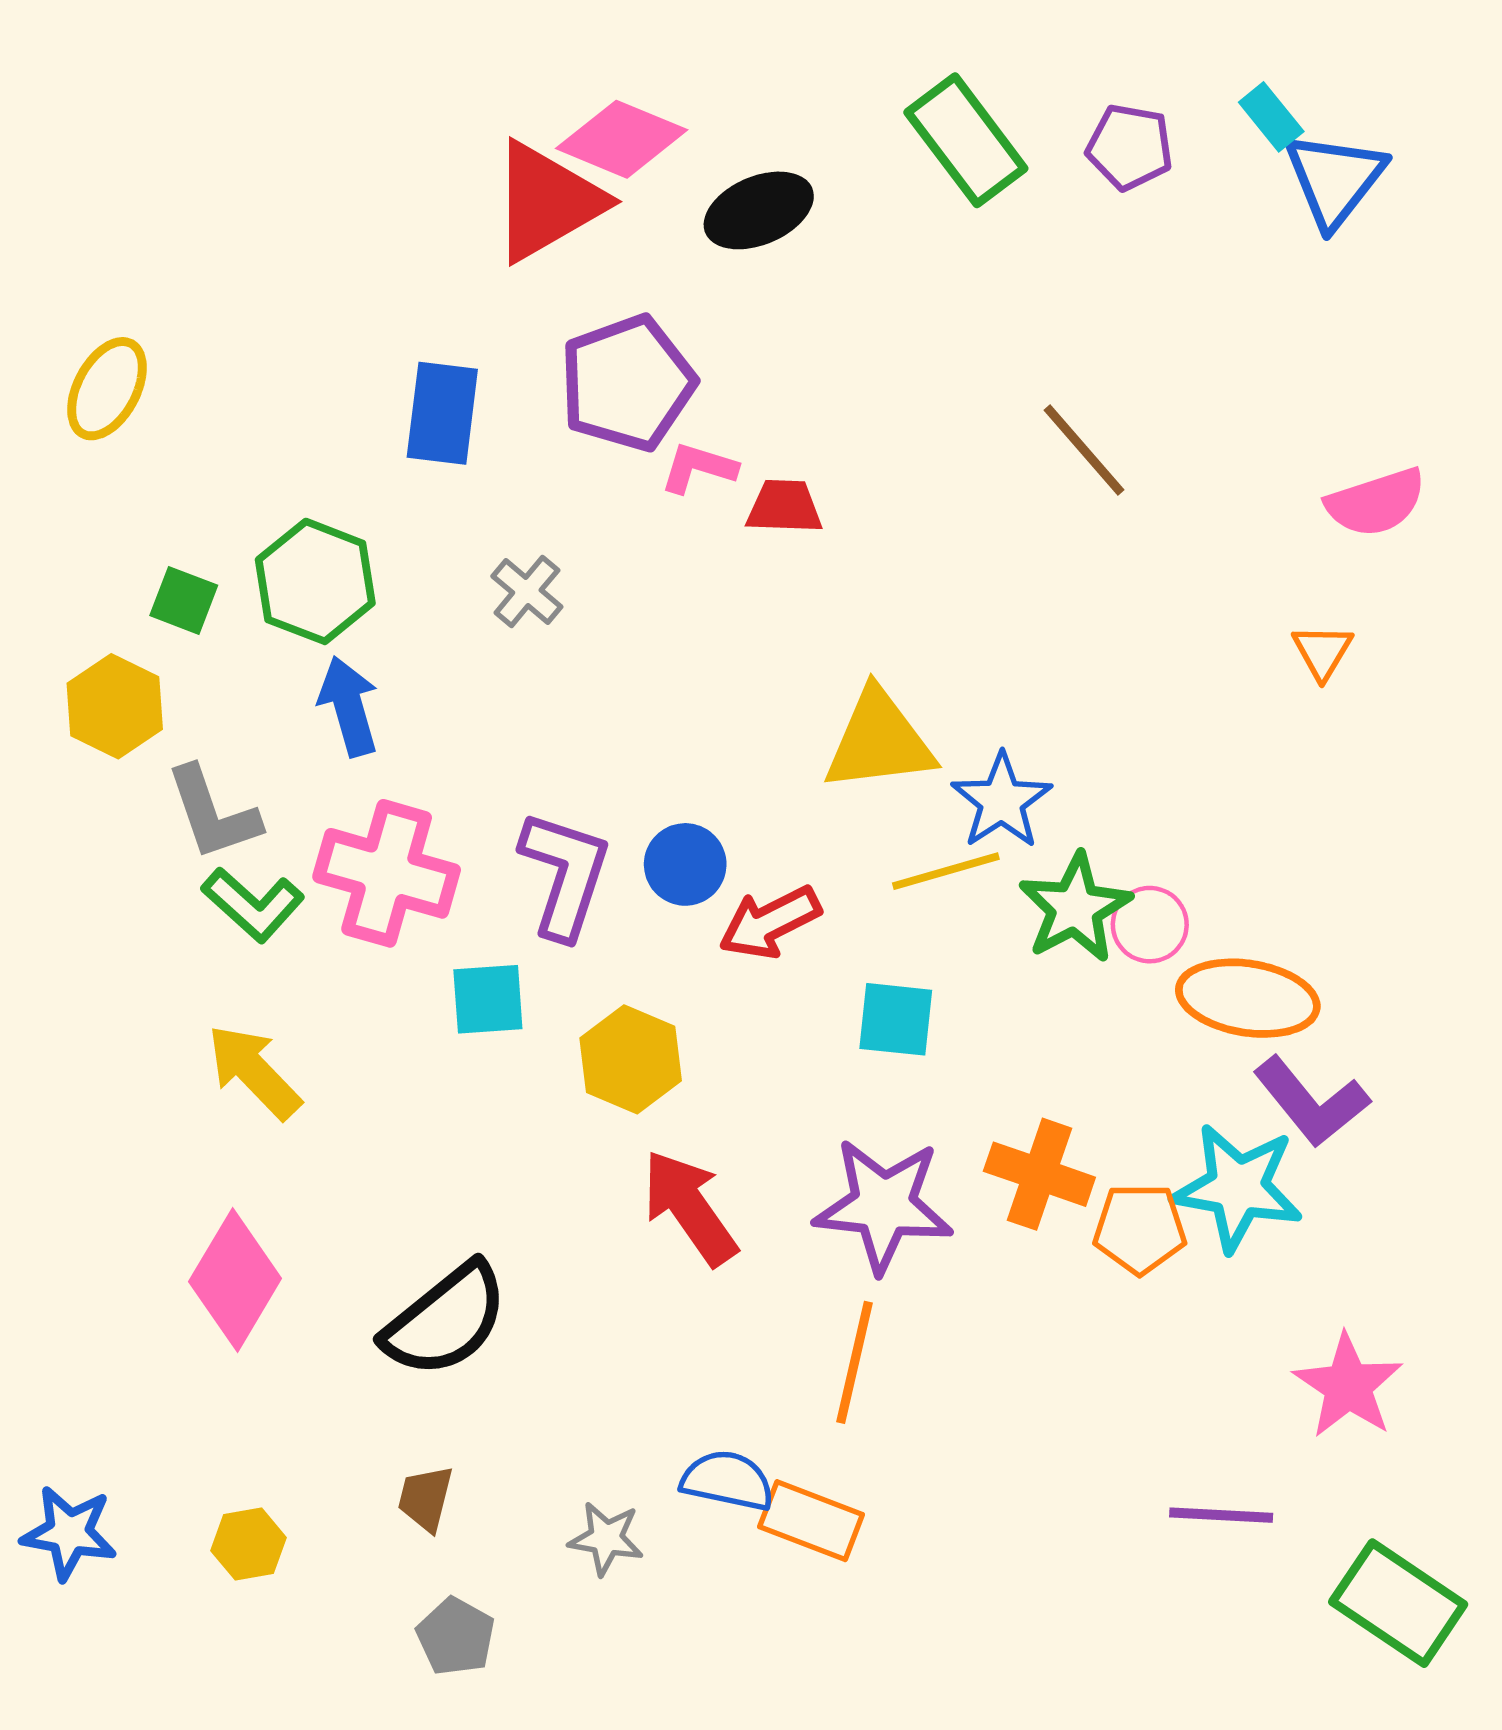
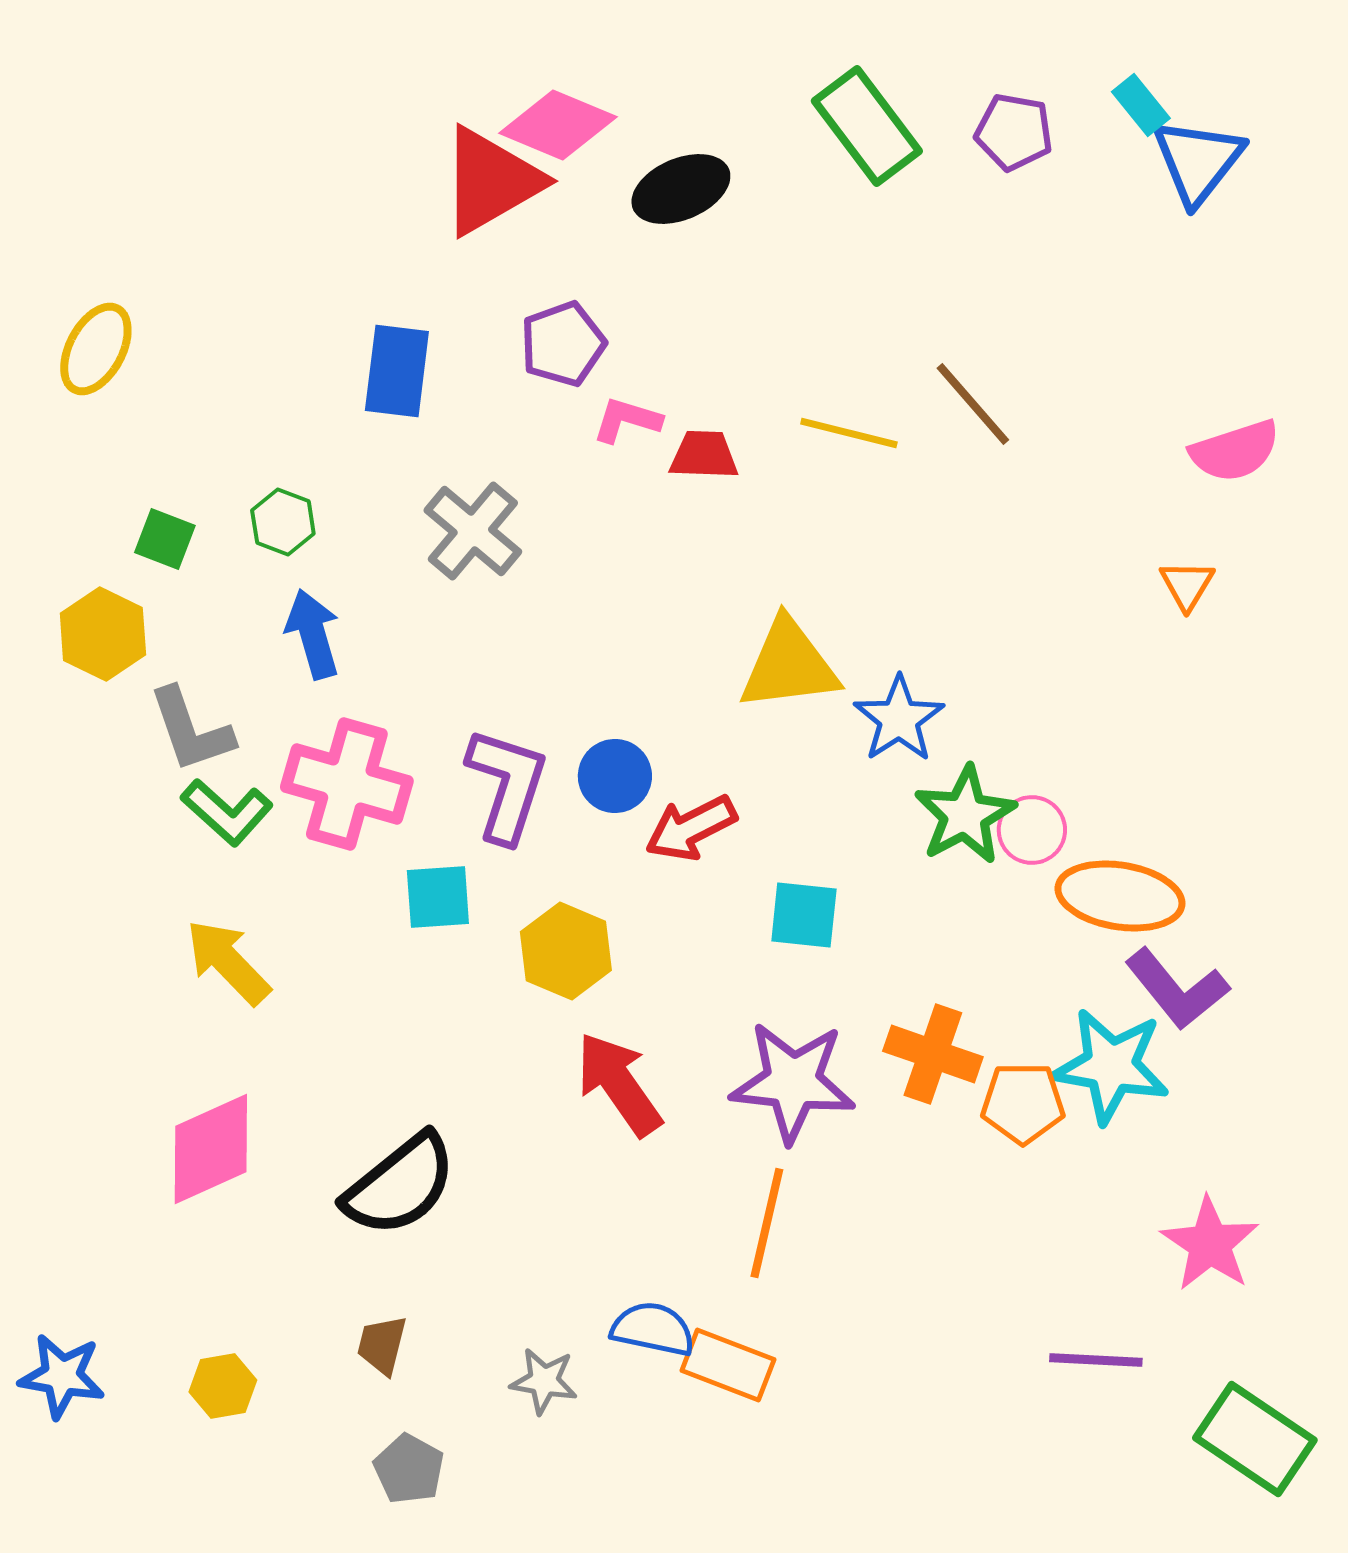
purple pentagon: (627, 383) -> (563, 344), size x0.7
green hexagon: (315, 581) -> (283, 522), size x0.6
gray cross: (527, 591) -> (473, 531), size x1.5
yellow line: (946, 871) -> (849, 433), moved, turned 30
pink diamond: (235, 1280) -> (211, 1149), turned 35

